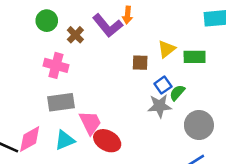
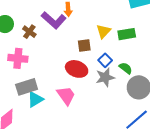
green semicircle: (177, 93) -> (126, 68), moved, turned 96
pink trapezoid: (90, 123) -> (66, 96), moved
cyan triangle: (65, 140) -> (35, 99), moved
red ellipse: (107, 141) -> (77, 69), moved

